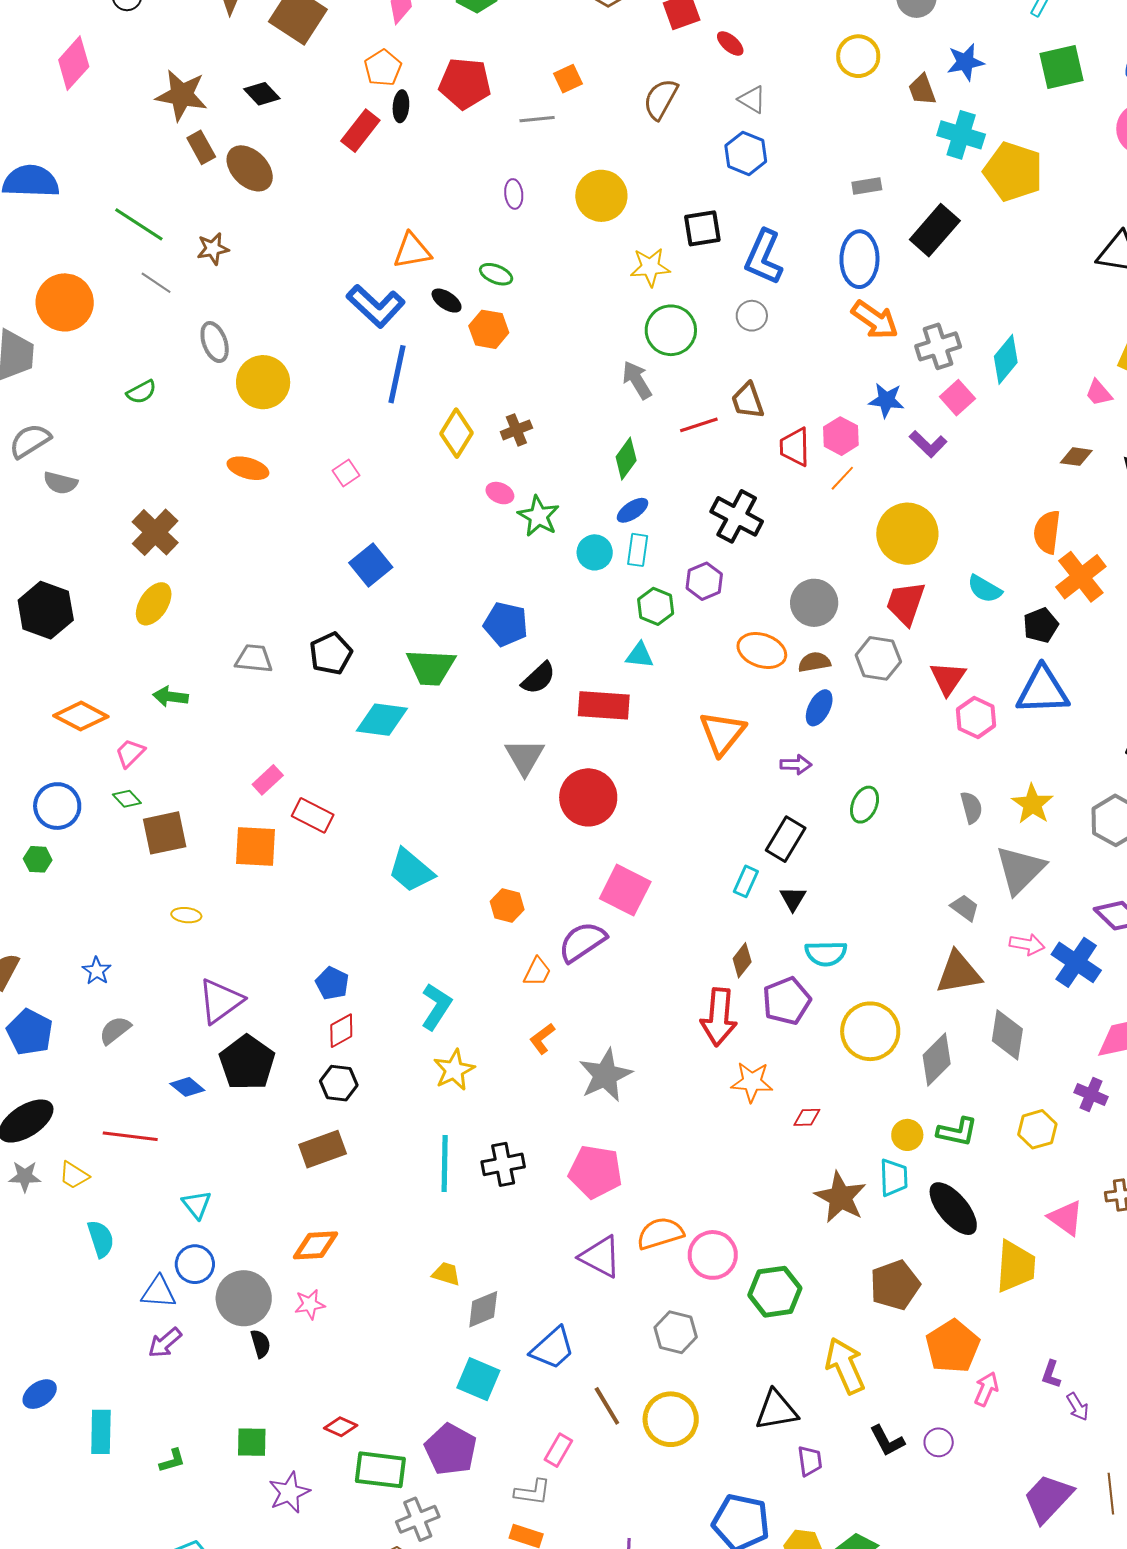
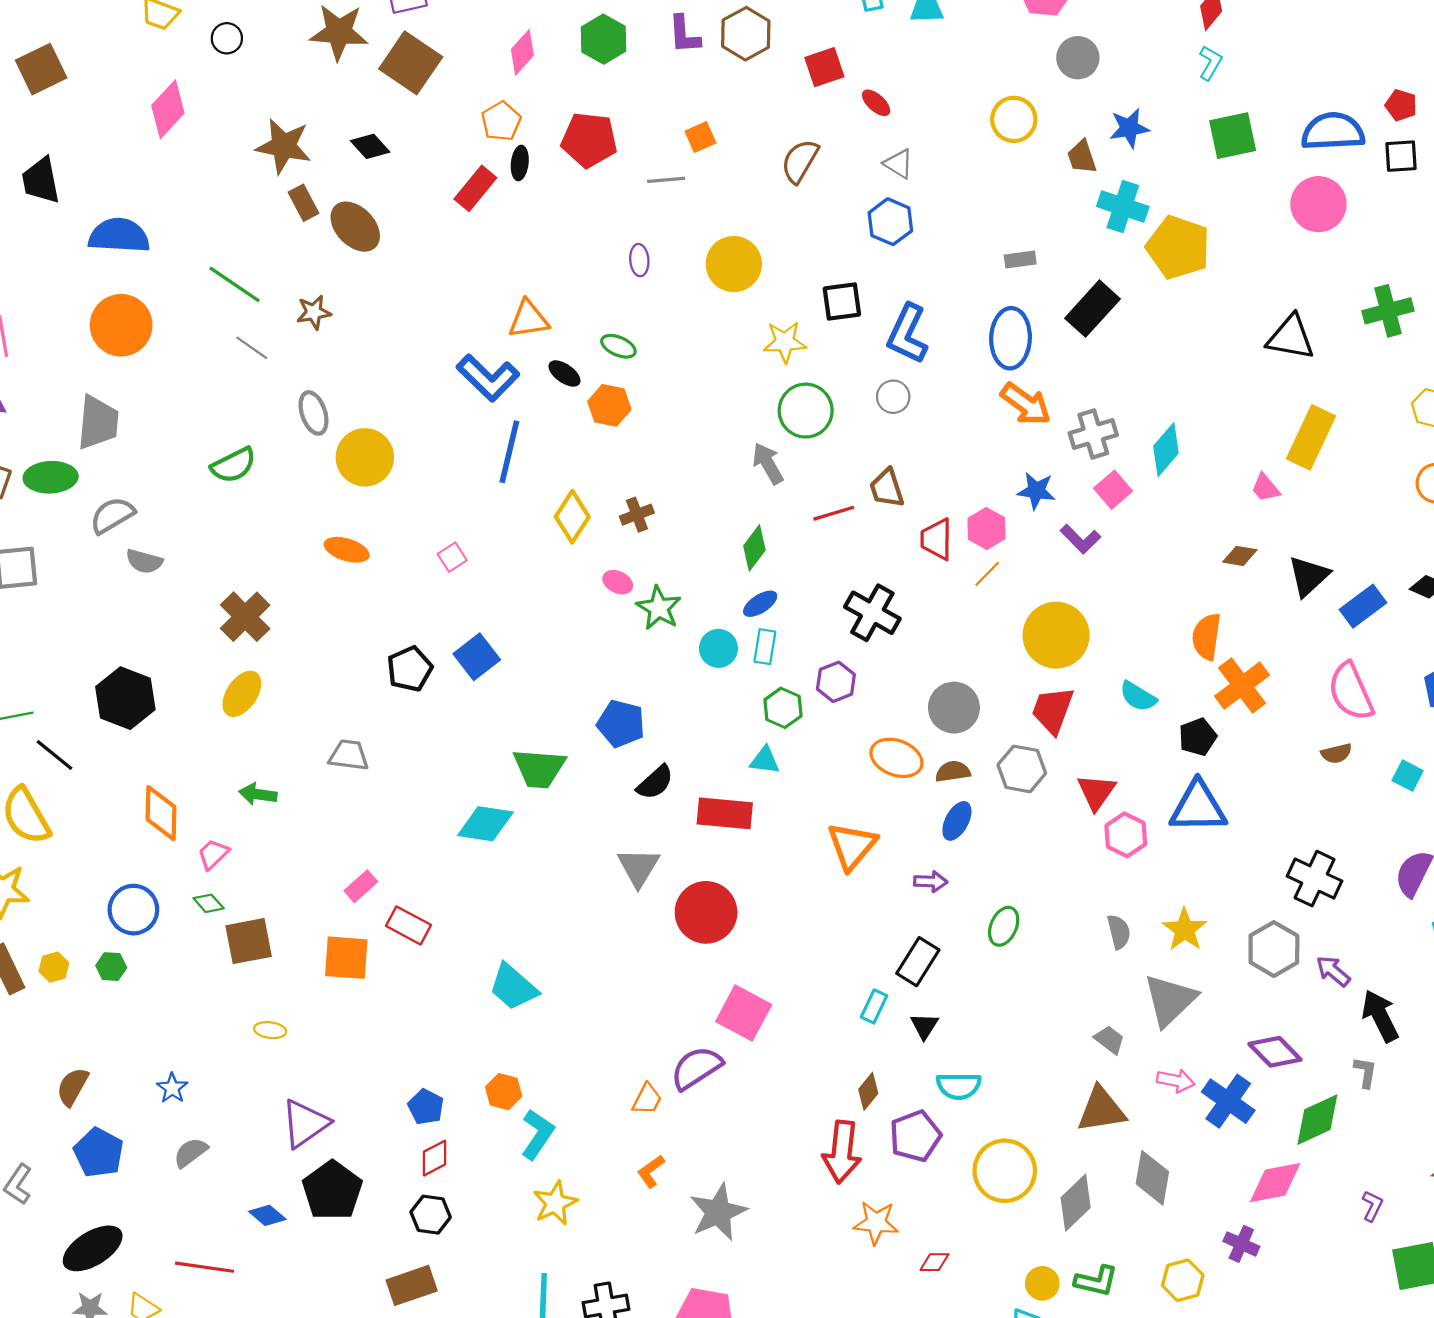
orange circle: (65, 302) -> (121, 325), moved
green semicircle: (141, 392) -> (234, 465), size x1.4
black pentagon: (331, 654) -> (410, 669), moved
orange diamond: (81, 716) -> (161, 813), turned 62
orange hexagon: (507, 906) -> (504, 1092), moved

